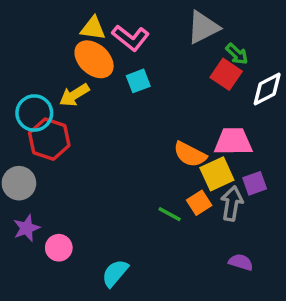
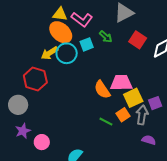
green arrow: (237, 54) -> (106, 37), moved
cyan circle: (34, 113) -> (67, 53), moved
pink trapezoid: (233, 142) -> (121, 83), moved
orange semicircle: (190, 154) -> (102, 90), moved, turned 30
purple semicircle: (241, 262) -> (149, 140), moved

